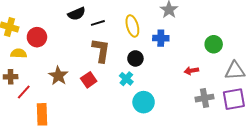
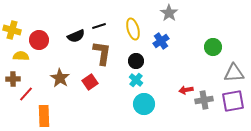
black semicircle: (77, 14) -> (76, 36), moved
blue cross: (161, 38) -> (161, 41), turned -35
red arrow: (191, 71) -> (186, 90), moved
cyan cross: (126, 79) -> (136, 80), moved

